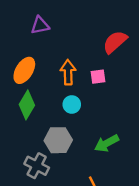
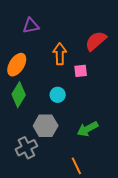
orange arrow: (68, 72) -> (60, 54), moved
gray cross: (37, 166) -> (26, 148), turned 35

